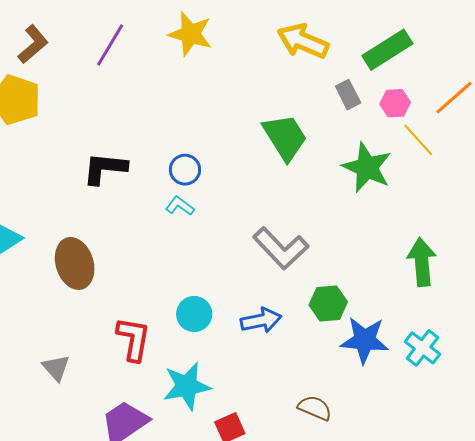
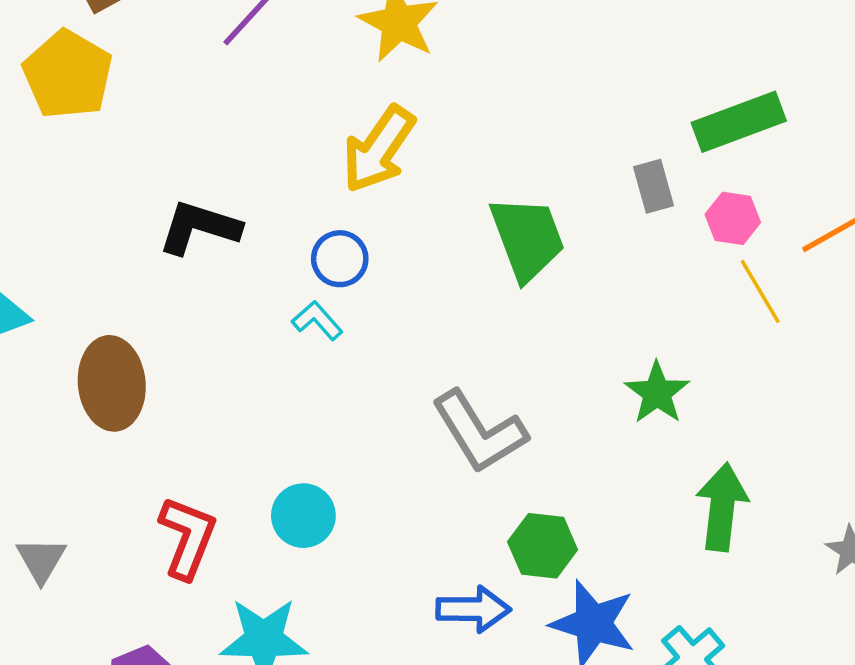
yellow arrow: (303, 41) -> (379, 149), moved, turned -90
green star: (367, 167) -> (657, 393), moved, size x0.7
blue arrow: (261, 320) -> (473, 609), moved

